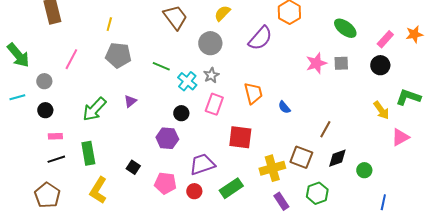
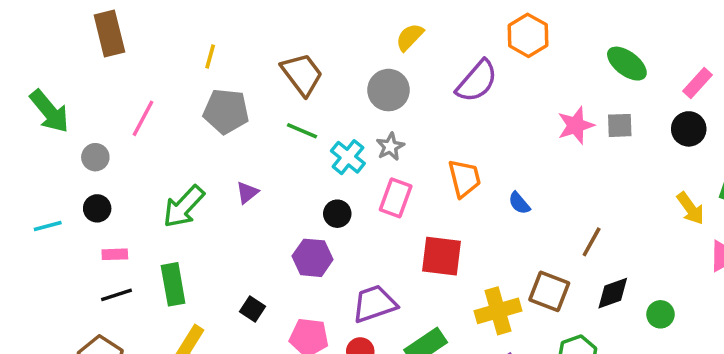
brown trapezoid: (175, 17) -> (302, 74), moved
cyan line: (17, 97) -> (48, 226), moved

